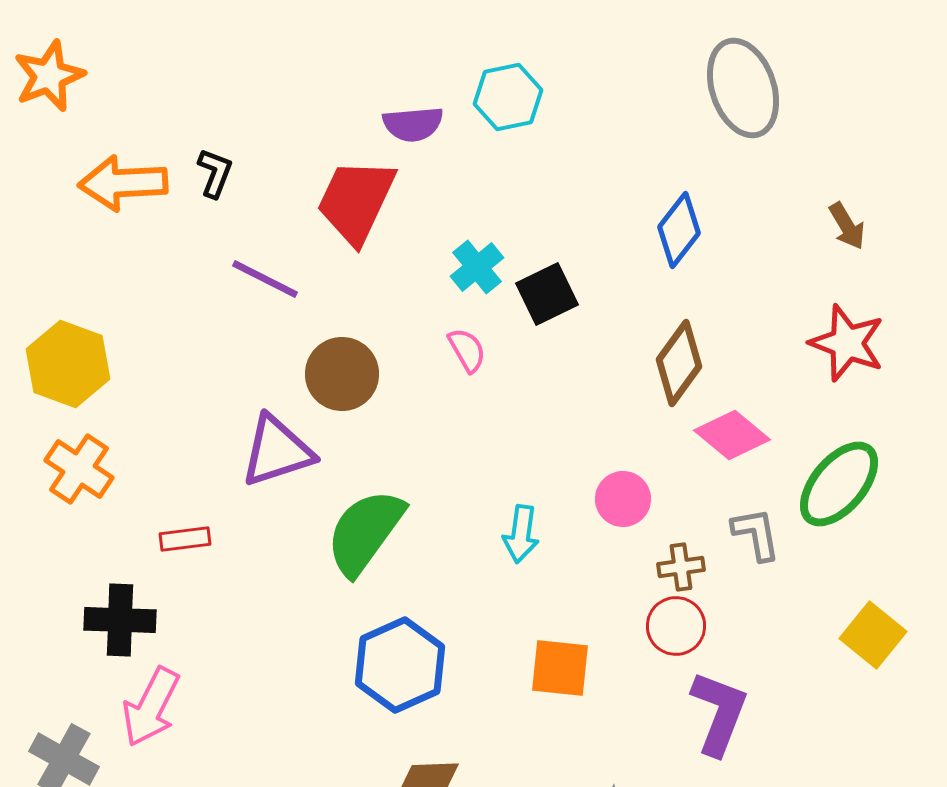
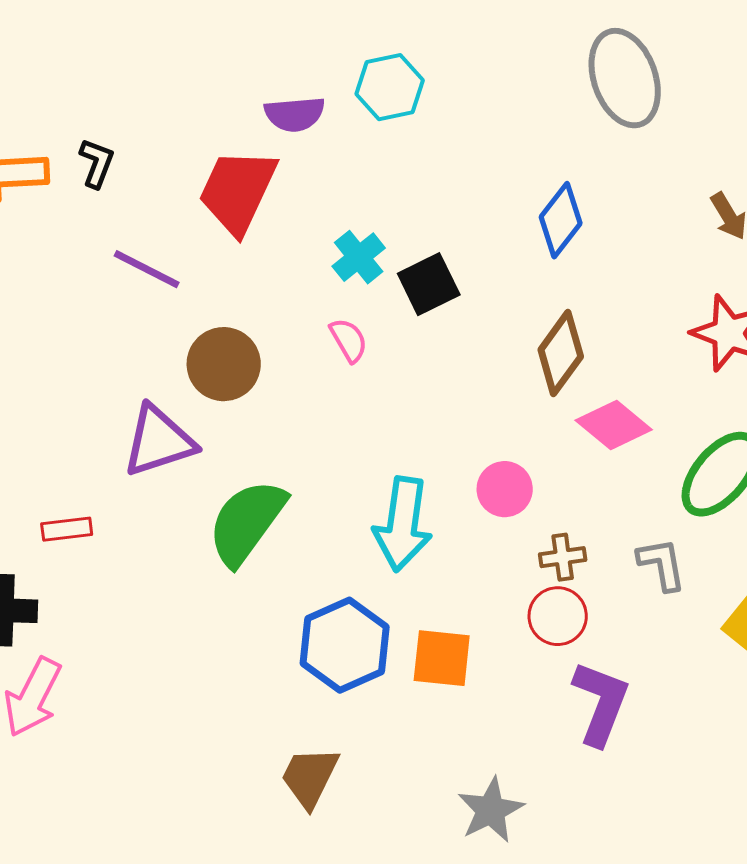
cyan arrow: (521, 534) -> (403, 524), size x1.6
gray L-shape: (756, 534) -> (662, 564), moved
blue hexagon: (400, 665) -> (345, 645), moved

